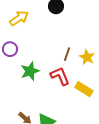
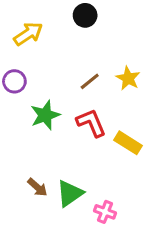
brown line: (67, 54) -> (90, 81), moved, turned 32
yellow star: (87, 57) -> (128, 78), moved

